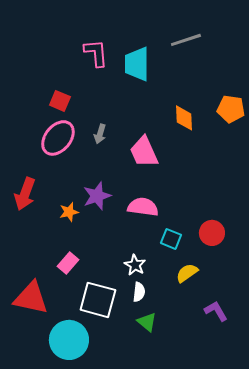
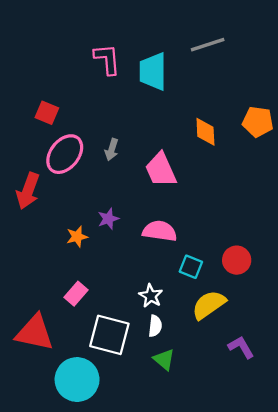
red square: (60, 101) -> (47, 113), moved
red arrow: (25, 194) -> (28, 191), moved
purple star: (97, 196) -> (108, 219), size x0.7
yellow semicircle: (187, 273) -> (209, 305), size x1.4

